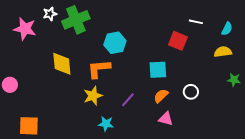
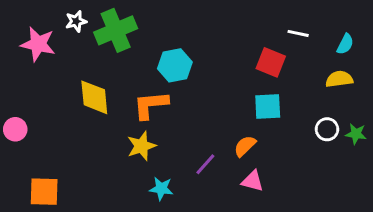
cyan square: (158, 70) -> (268, 106), moved
green star: (234, 80) -> (356, 134), moved
white circle: (191, 92) -> (327, 129), moved
purple line: (128, 100) -> (205, 164), moved

